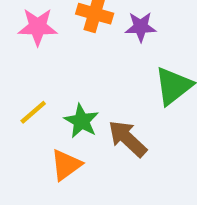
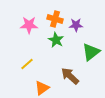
green star: (81, 121) -> (56, 40), moved

